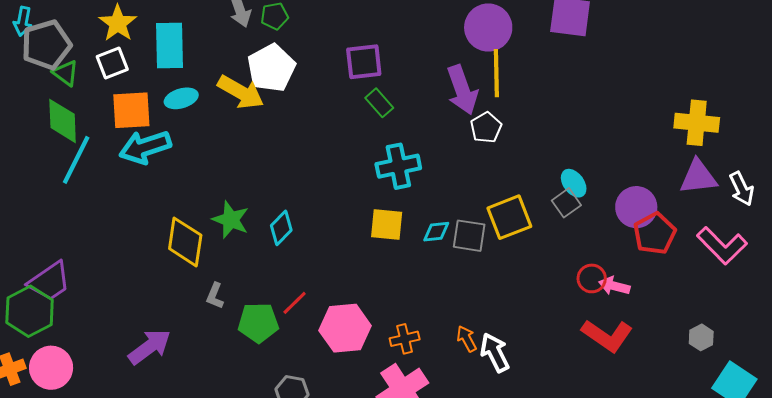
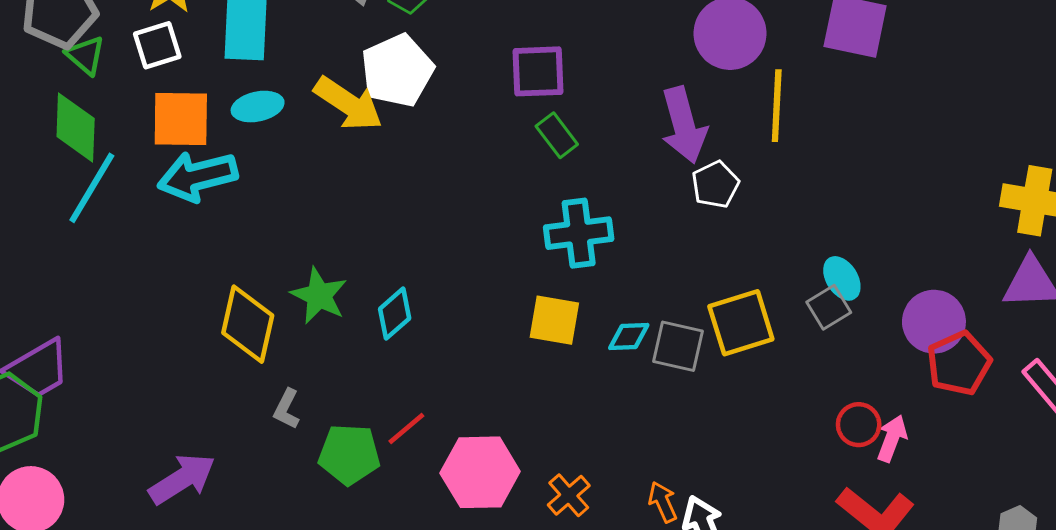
yellow line: (496, 73) -> (777, 106), moved
pink arrow: (614, 286) -> (892, 438), turned 92
orange cross: (405, 339) -> (569, 495), turned -32

